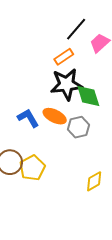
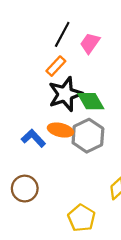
gray hexagon: (79, 127) -> (88, 136), size x1.4
yellow pentagon: (32, 168) -> (82, 218), moved

